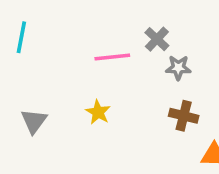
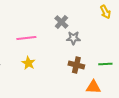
pink line: (112, 57) -> (26, 38), moved

